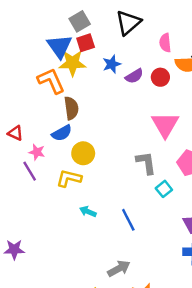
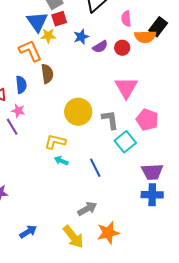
yellow star: (72, 63) -> (48, 36), size x0.7
blue semicircle: (62, 133) -> (21, 85), moved, turned -66
yellow circle: (83, 153) -> (78, 112), moved, size x1.4
yellow L-shape: (69, 178) -> (55, 142), moved
cyan square: (164, 189) -> (125, 142), size x1.5

